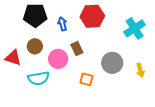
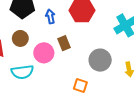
orange square: (86, 79) -> (80, 86), moved

